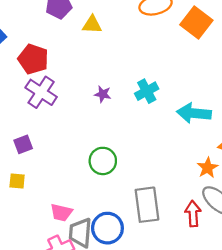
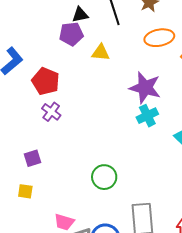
purple cross: (41, 92) -> (51, 112), size x0.7
purple star: (103, 94) -> (145, 88), moved, size x2.0

